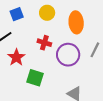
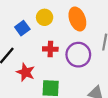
blue square: (17, 14) -> (22, 28), moved

